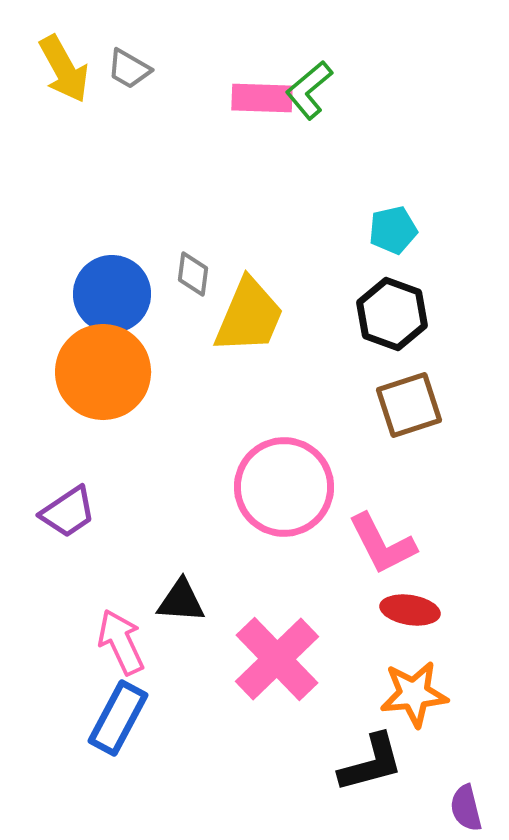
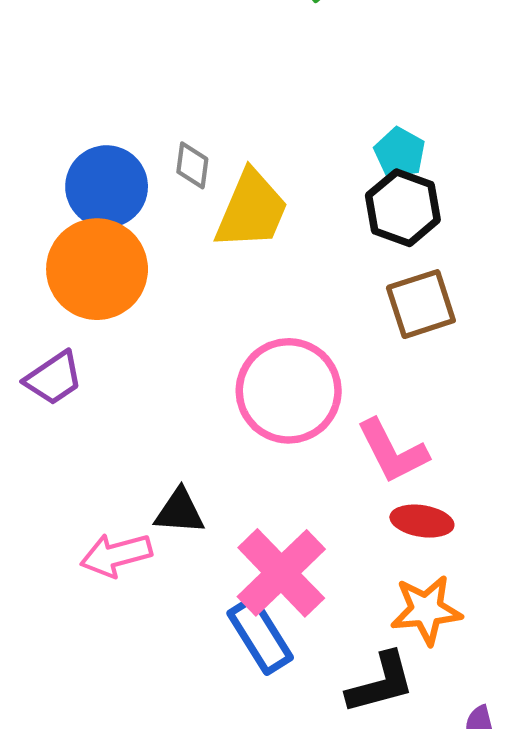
cyan pentagon: (393, 230) -> (400, 153), moved, turned -30
purple trapezoid: (68, 512) -> (54, 378), moved
pink arrow: (121, 642) -> (116, 555), turned -80
blue rectangle: (118, 718) -> (260, 635), moved, turned -60

